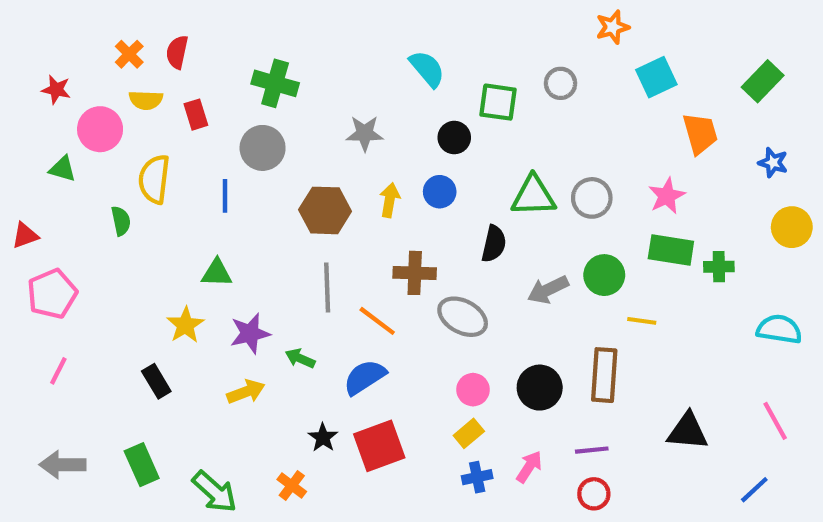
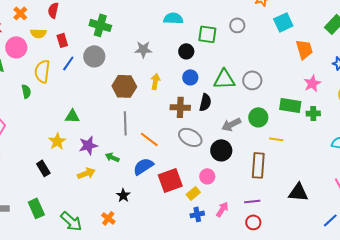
orange cross: (129, 54) -> (20, 13), moved
cyan semicircle: (427, 69) -> (173, 18), turned -48
blue circle: (440, 192) -> (190, 77), moved
blue line: (225, 196) -> (68, 63), moved, turned 35
pink star: (667, 196) -> (312, 83), moved
brown cross: (415, 273) -> (180, 107), moved
black circle: (540, 388) -> (221, 150), moved
pink circle: (473, 390) -> (207, 176), moved
red square: (379, 446) -> (170, 180), moved

